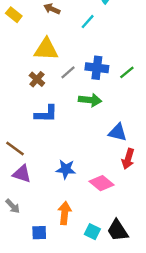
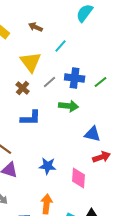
cyan line: (88, 22) -> (61, 46), moved
yellow triangle: (46, 49) -> (31, 62), turned 50
red arrow: (128, 159) -> (102, 157), turned -126
pink diamond: (102, 183) -> (79, 178), turned 55

